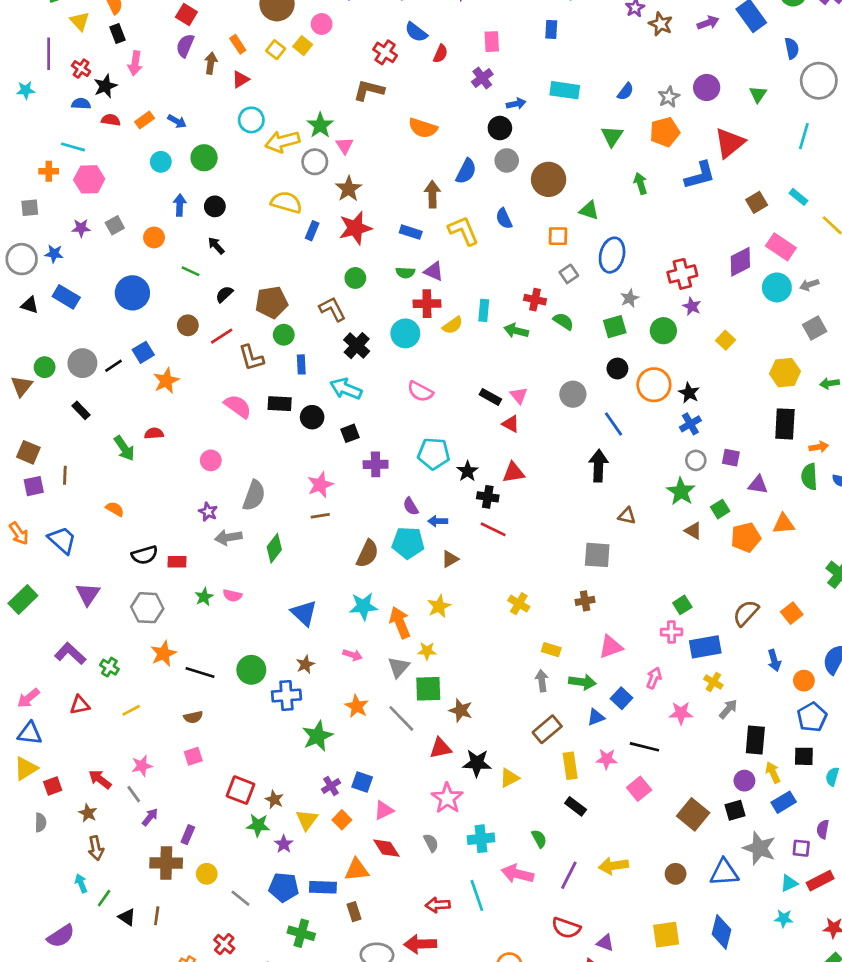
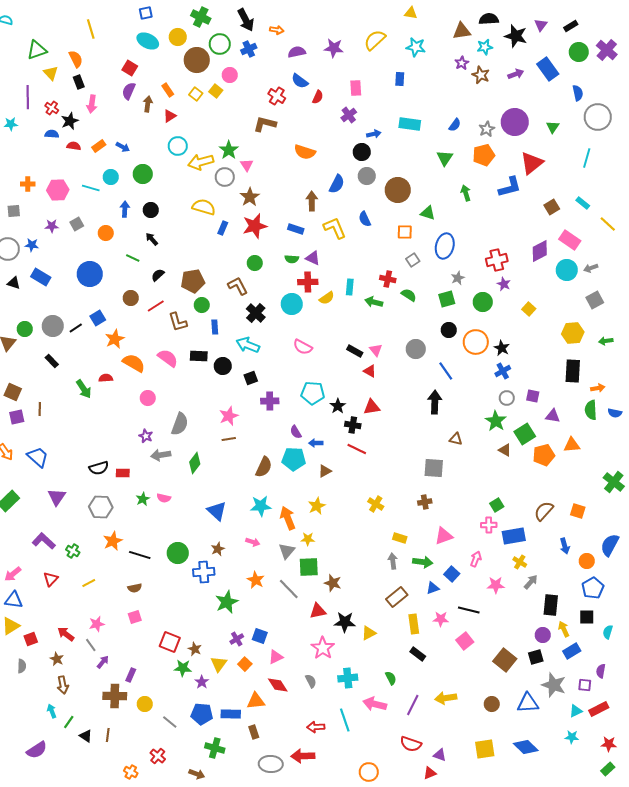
purple circle: (707, 87) -> (515, 122), size x1.4
cyan line: (73, 147) -> (91, 188), moved
orange semicircle: (115, 509) -> (134, 363), moved, size x1.6
green square: (720, 509) -> (525, 434), size x1.5
orange square: (792, 613) -> (578, 511), turned -35
red triangle: (80, 705) -> (51, 579), turned -35
blue diamond: (721, 932) -> (526, 747), turned -60

